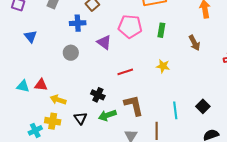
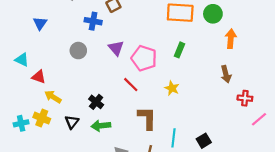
pink pentagon: (130, 26) -> (144, 58), moved
brown arrow: (194, 43) -> (226, 74), moved
red line: (125, 72) -> (131, 85), turned 49
cyan triangle: (23, 86) -> (22, 60), moved
brown L-shape: (134, 105) -> (147, 118), moved

